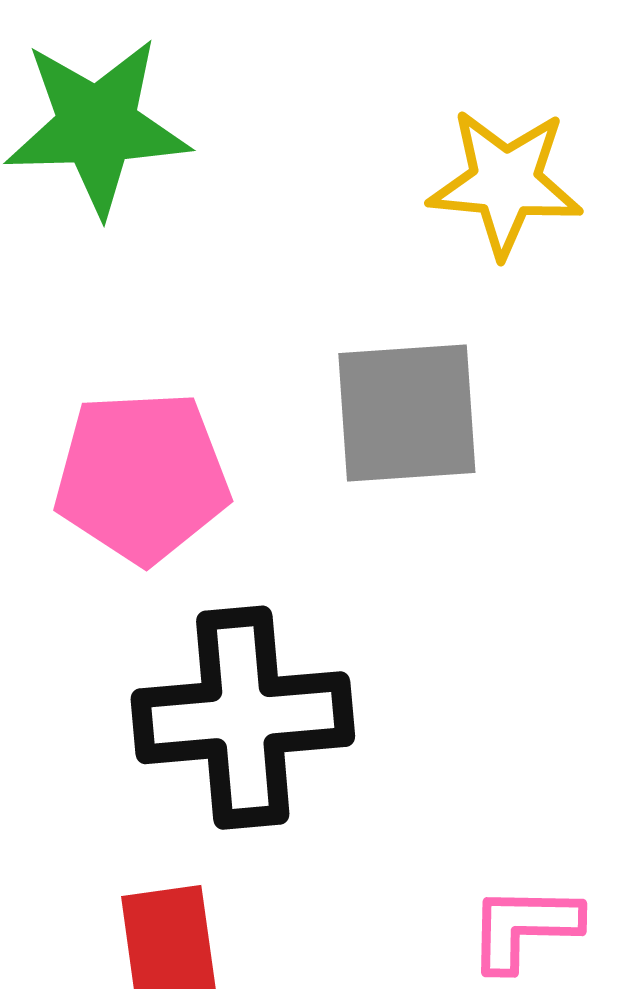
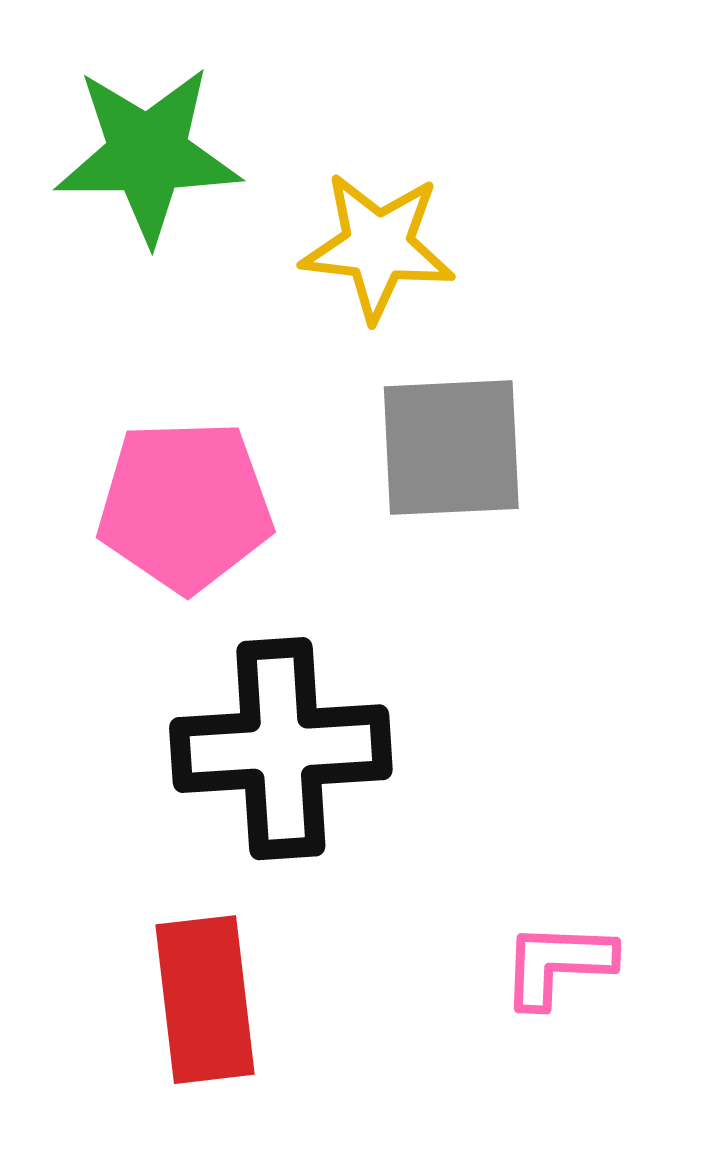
yellow star: (505, 183) -> (378, 246), moved

